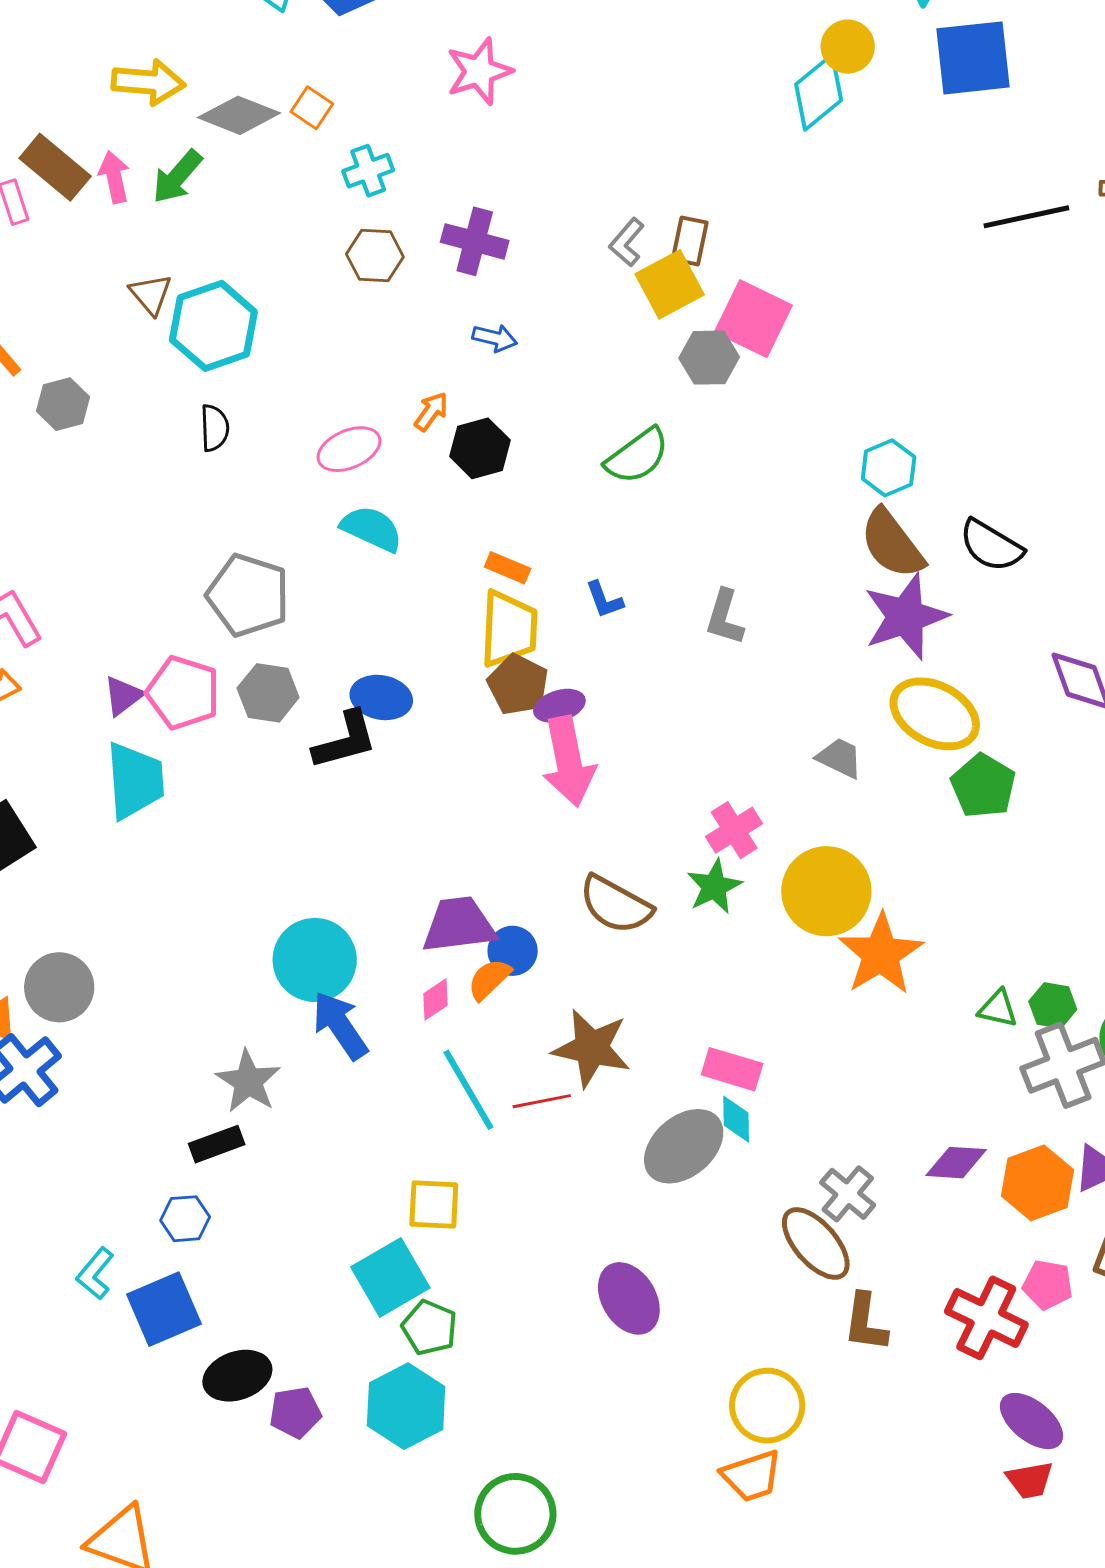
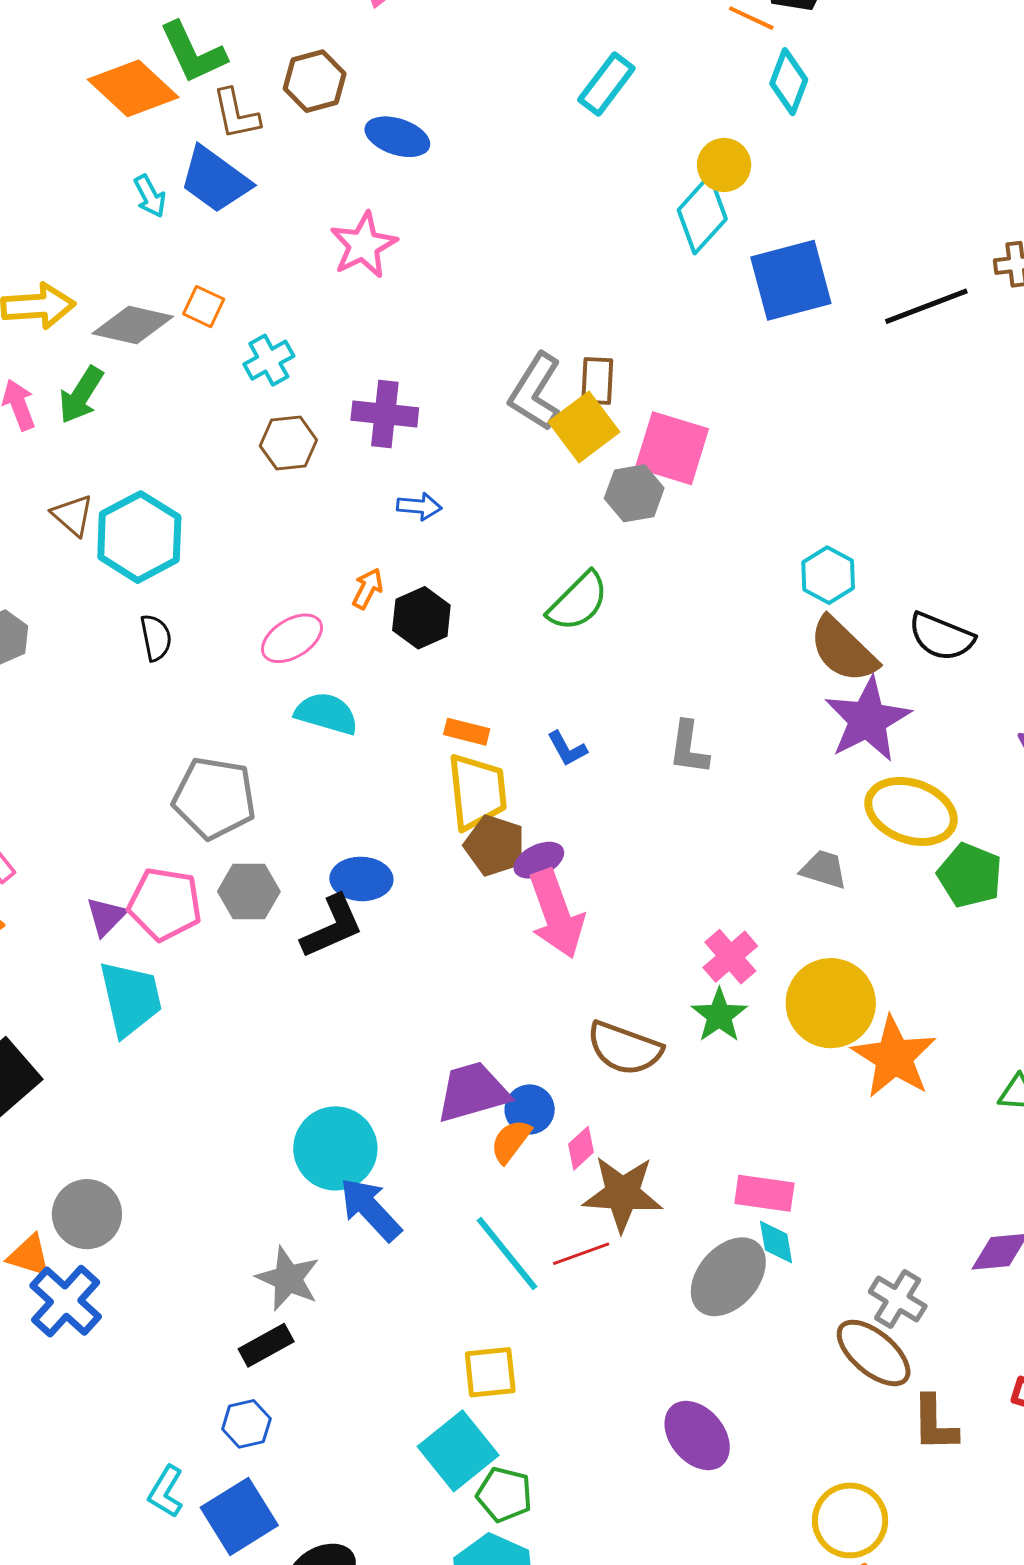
blue square: (973, 58) -> (791, 280), moved
gray L-shape: (627, 242) -> (535, 392), size x1.6
pink diamond: (436, 999) -> (581, 1148), moved

